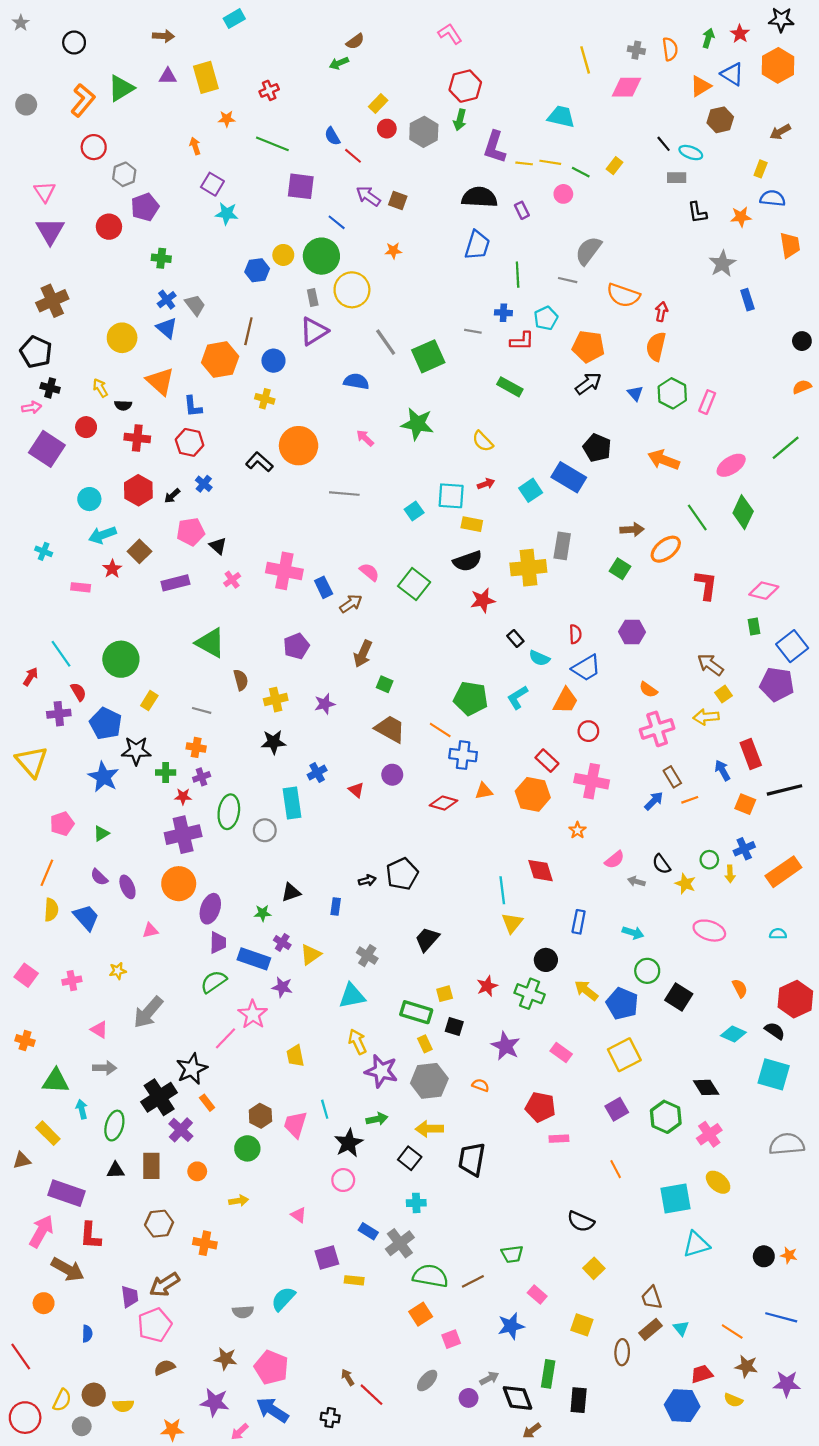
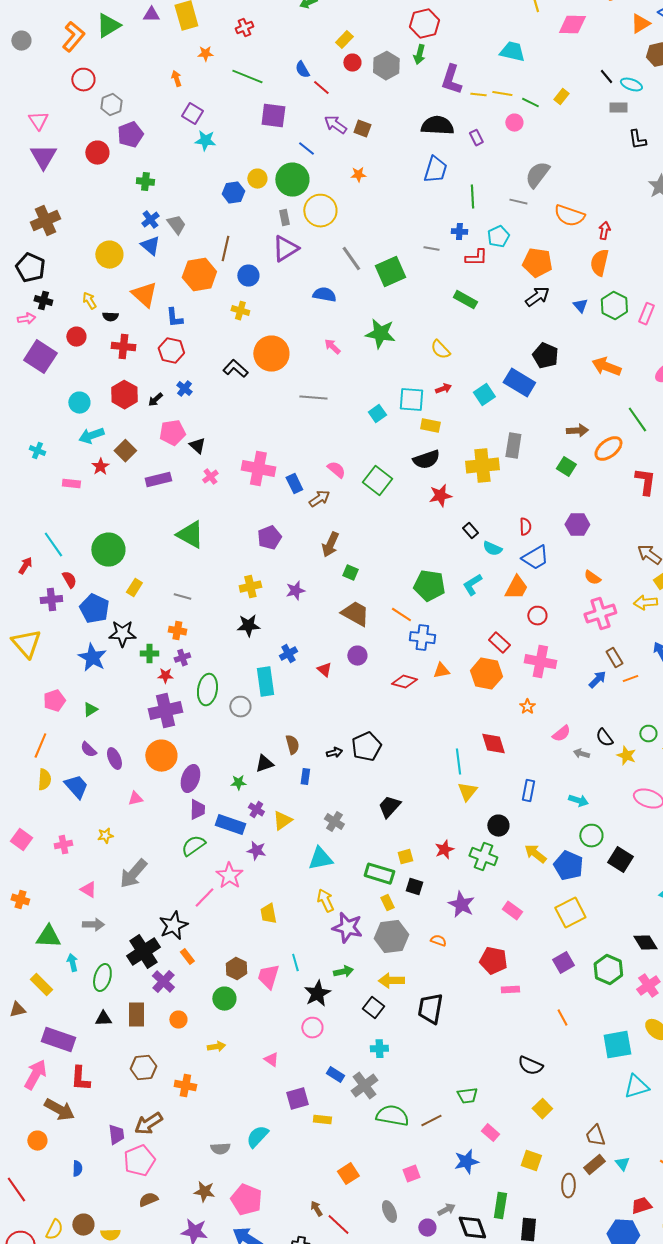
brown semicircle: (241, 680) -> (292, 745), moved
orange square: (421, 1314) -> (348, 1174), moved
gray ellipse: (427, 1381) -> (389, 1212), turned -65

